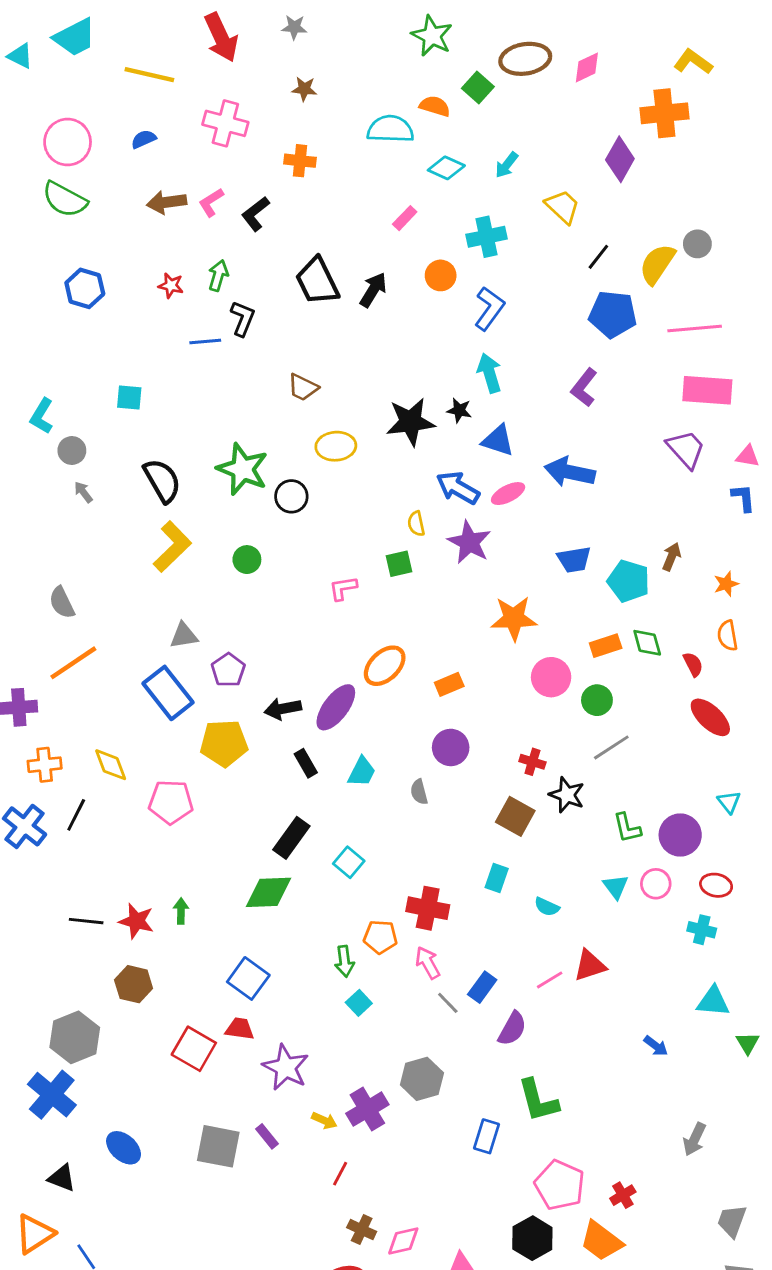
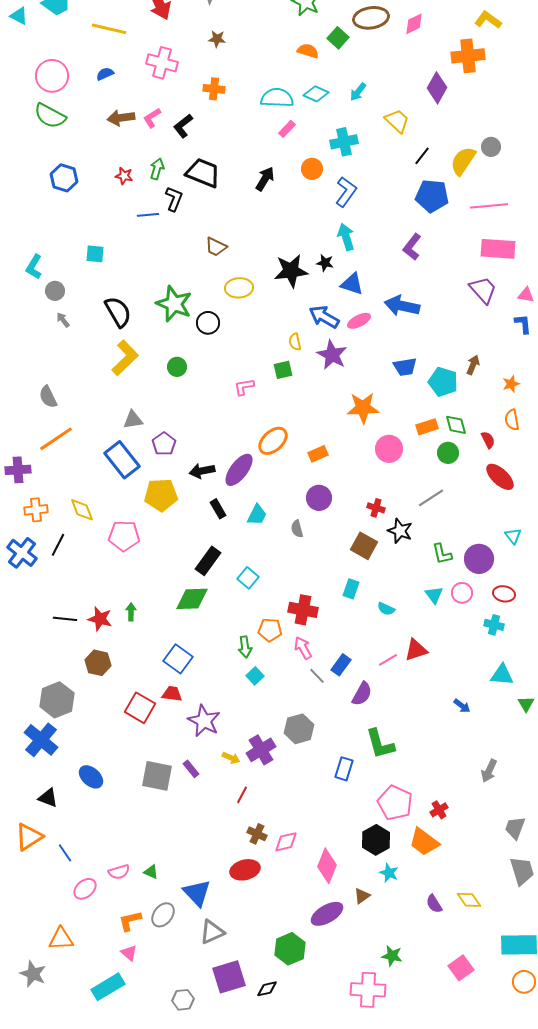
cyan semicircle: (390, 129) -> (277, 98), moved
black trapezoid: (317, 281) -> (203, 173), moved, turned 138
green circle: (597, 700) -> (448, 453), moved

